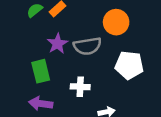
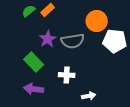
white pentagon: (129, 65) -> (115, 41), moved
green rectangle: (41, 71) -> (34, 62), turned -30

